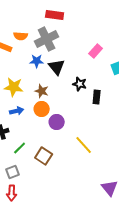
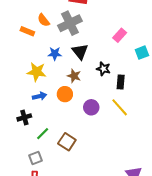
orange semicircle: (21, 36) -> (44, 20), turned 48
blue star: (37, 61) -> (55, 54), moved
brown star: (42, 91) -> (74, 76), moved
purple circle: (57, 122) -> (91, 107), moved
yellow line: (84, 145) -> (120, 107), moved

